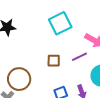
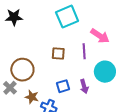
purple line: (79, 57) -> (84, 51), turned -70

